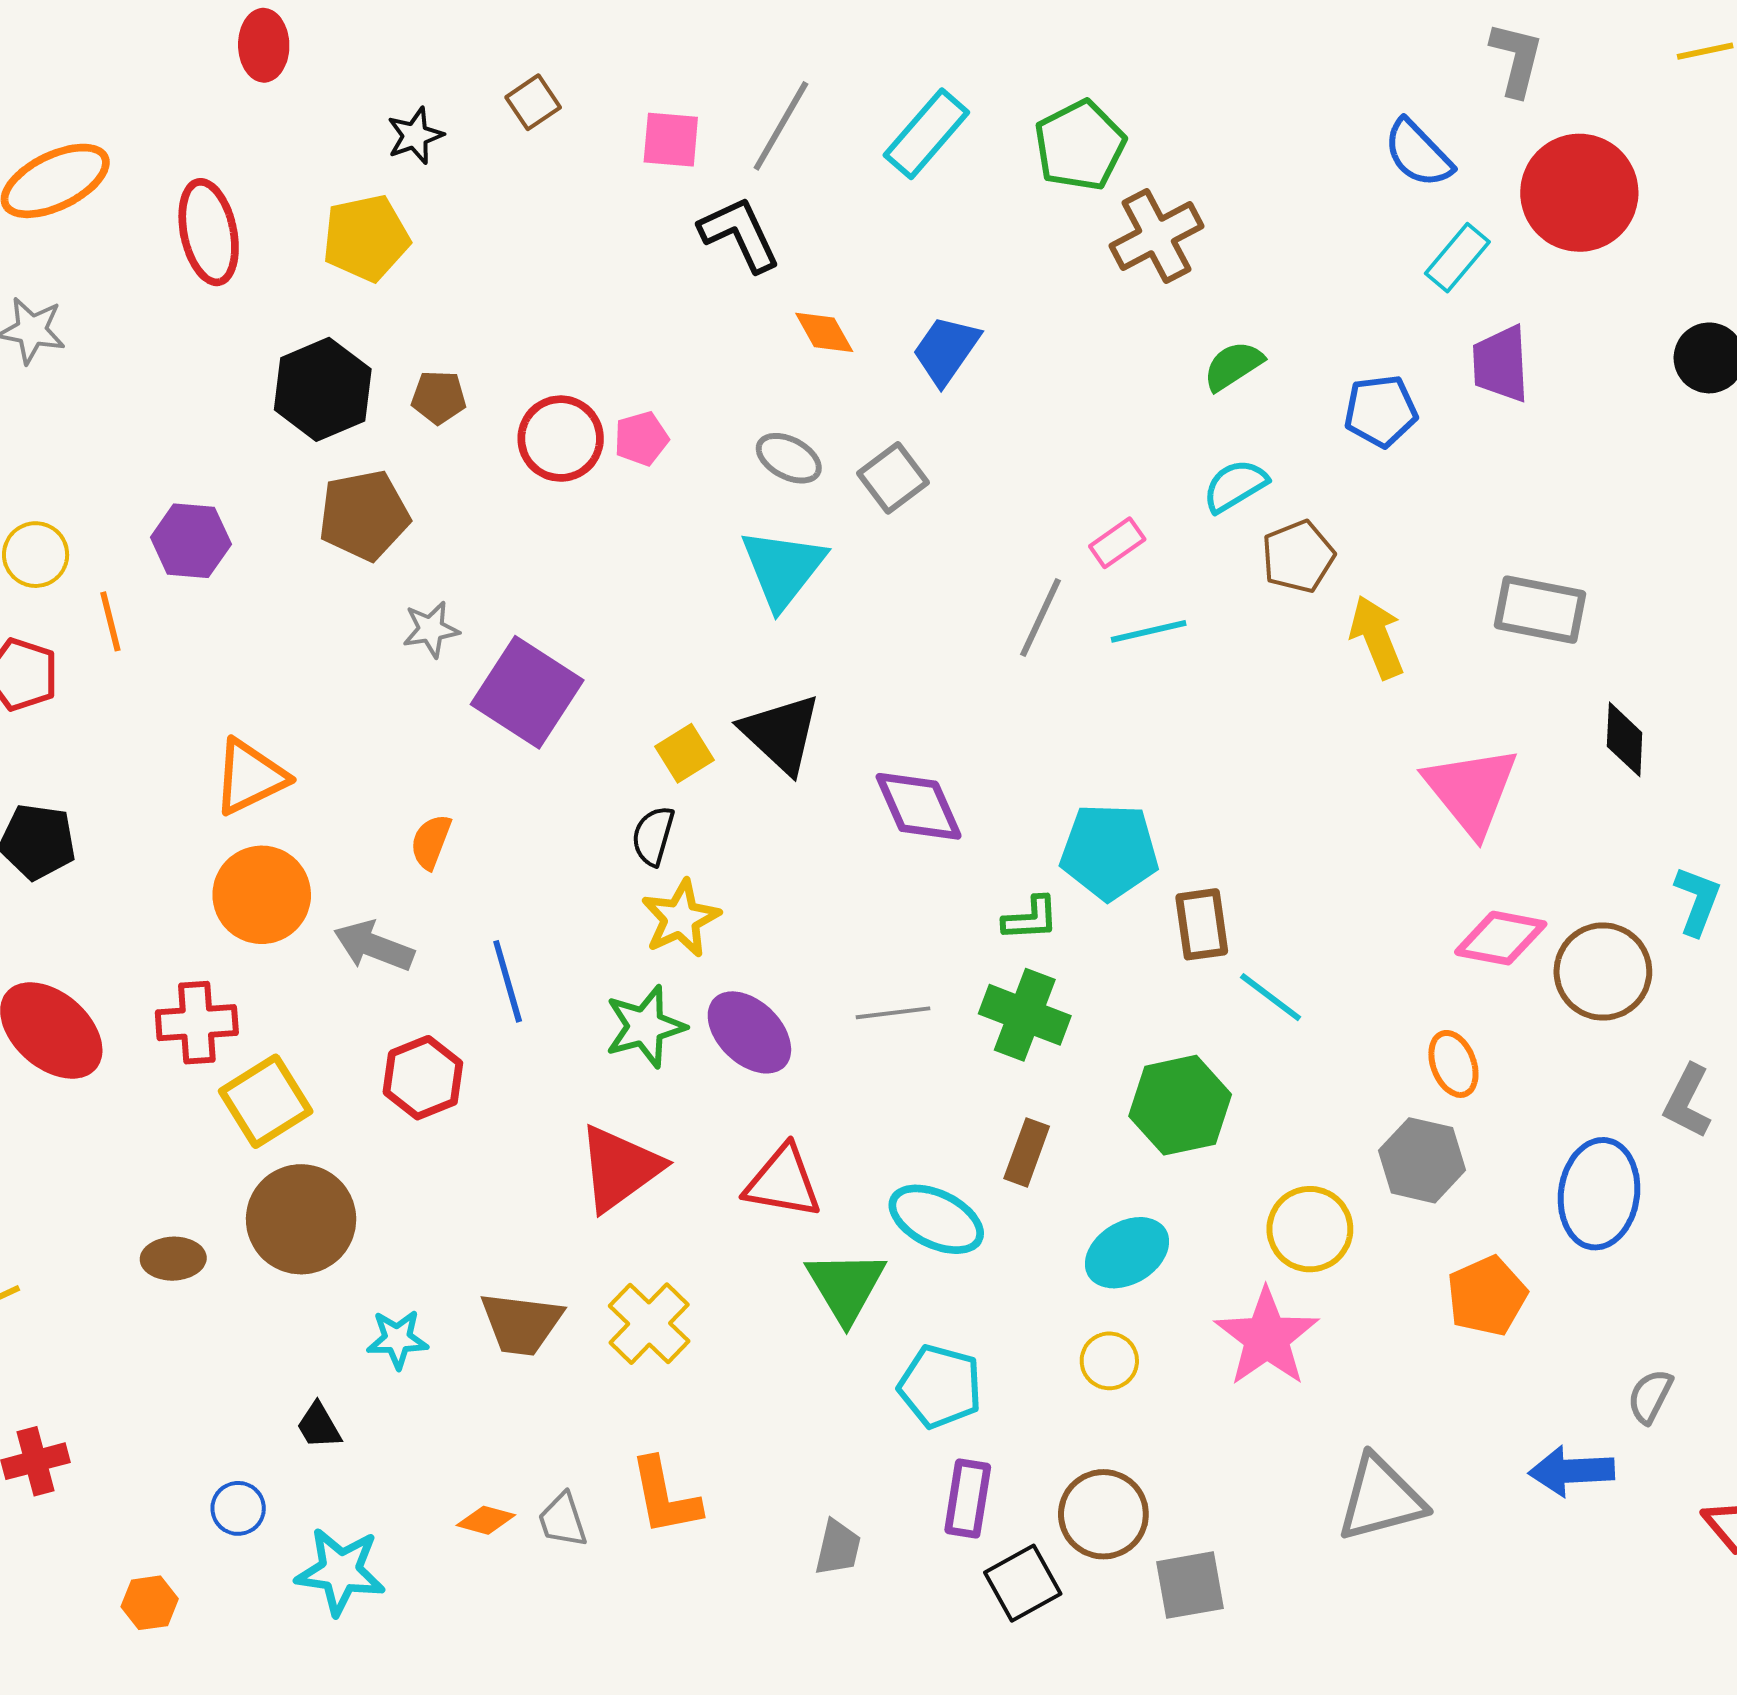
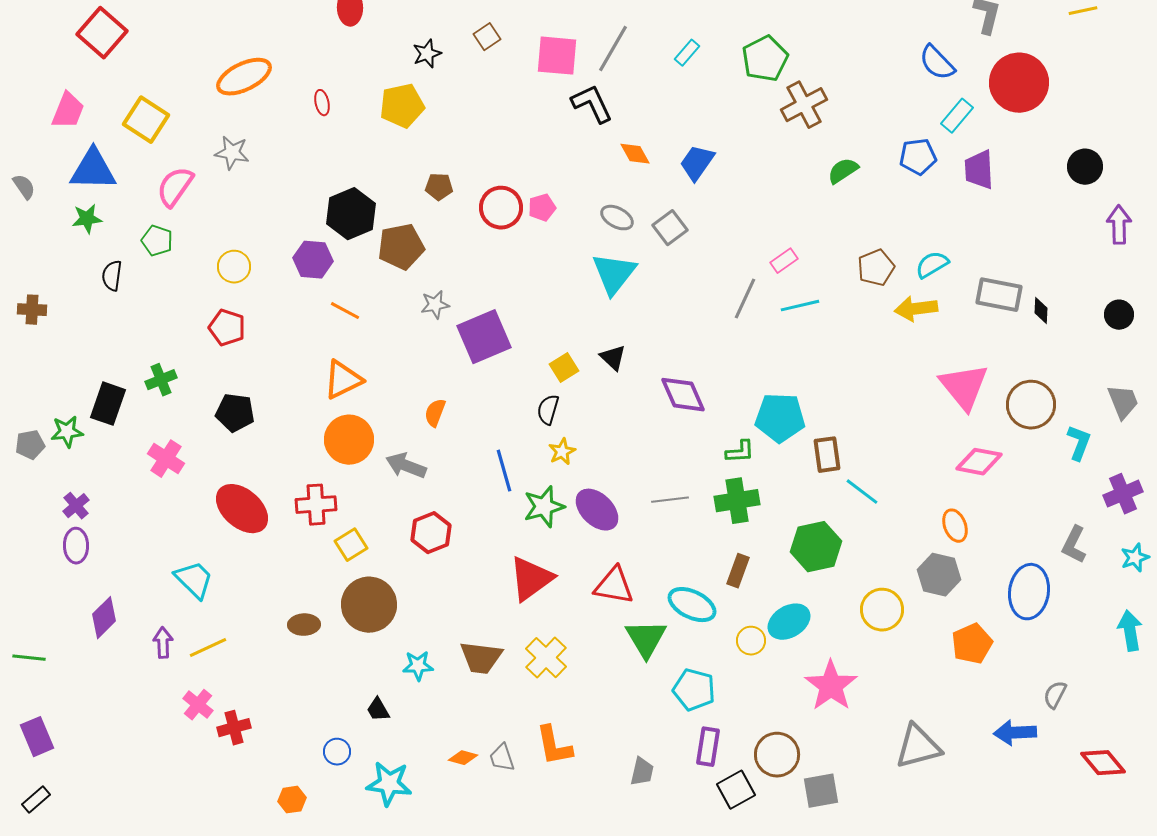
cyan rectangle: (926, 134) -> (687, 53), size x0.6
pink square: (671, 140) -> (557, 56), size x1.4
red ellipse: (209, 232) -> (322, 103), size x0.5
black hexagon: (323, 389) -> (351, 214), moved
blue pentagon: (1381, 411) -> (918, 157), moved
cyan semicircle: (1235, 486) -> (932, 265), moved
orange line: (110, 621) -> (345, 311), moved, turned -48
yellow arrow: (1377, 637) -> (916, 309), turned -75
purple square: (527, 692) -> (484, 337), turned 34
black triangle: (781, 734) -> (613, 358), size x0.6
black diamond: (1625, 739) -> (1041, 311), moved, size x0.7
yellow star: (681, 918) -> (562, 452), size x0.7
brown circle: (1603, 971) -> (1031, 405), moved
blue line: (508, 981) -> (504, 471), moved
green cross: (1025, 1015) -> (737, 501), turned -30
yellow square: (266, 1101) -> (351, 545), size x0.7
pink star: (1267, 1337) -> (831, 686), moved
yellow circle: (1109, 1361) -> (751, 641), moved

